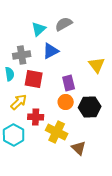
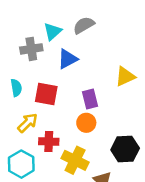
gray cross: (22, 55) -> (31, 49), moved
yellow triangle: (97, 65) -> (125, 76), turned 42
black hexagon: (90, 107) -> (125, 149), moved

